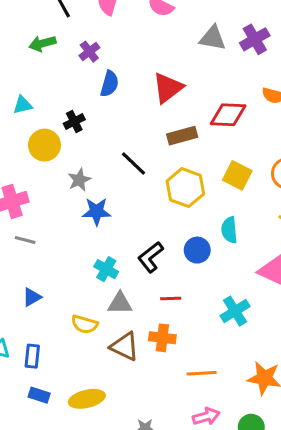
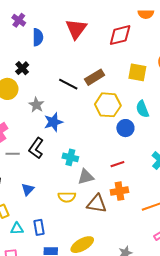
brown rectangle: (182, 136) -> (95, 77), moved
yellow hexagon: (185, 188) -> (108, 105), moved
black L-shape: (151, 257) -> (36, 148), moved

